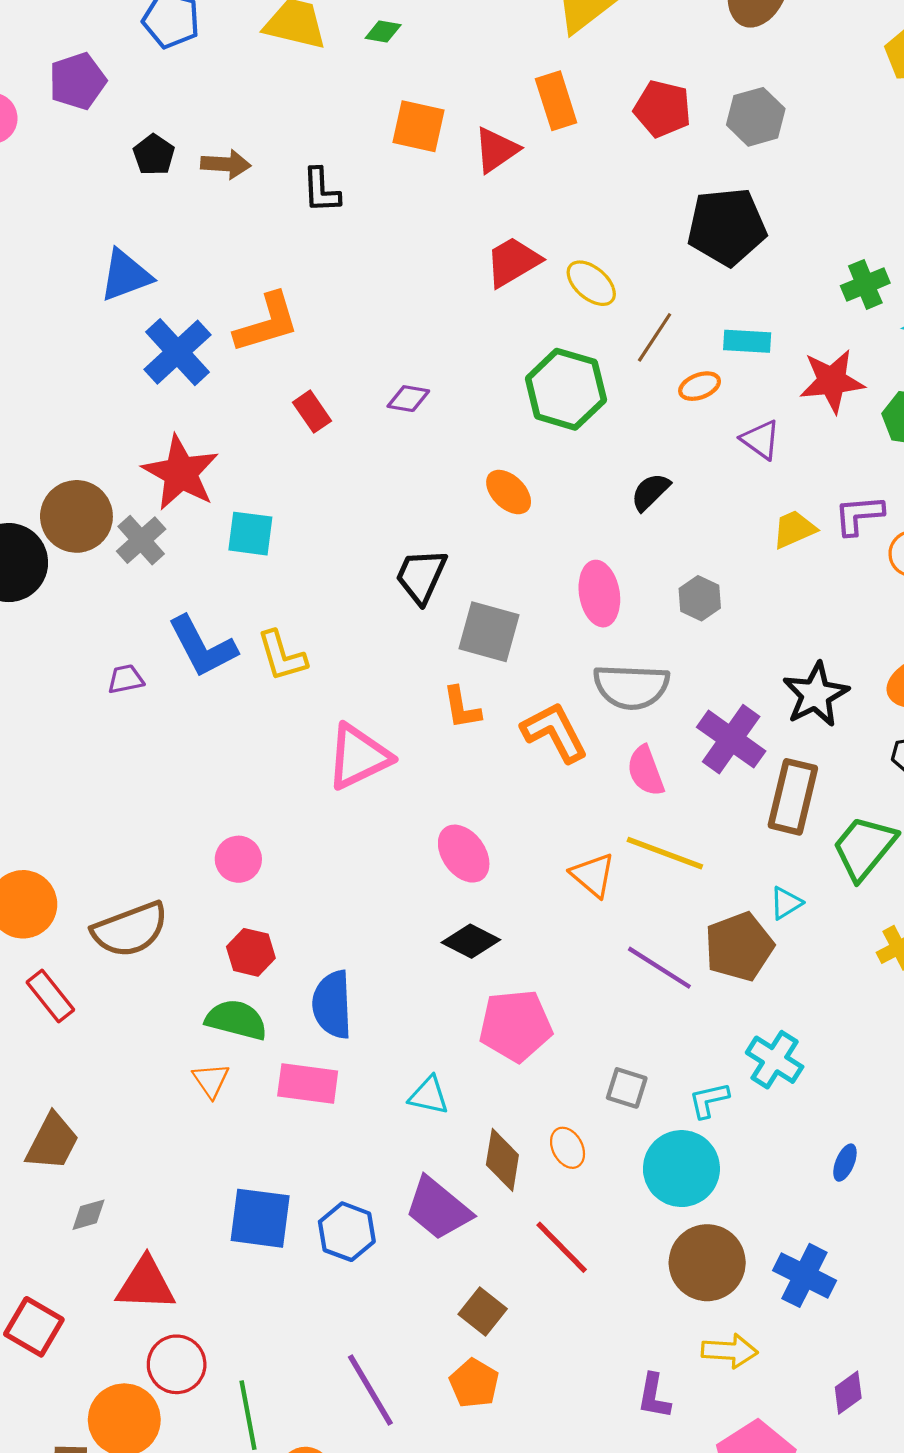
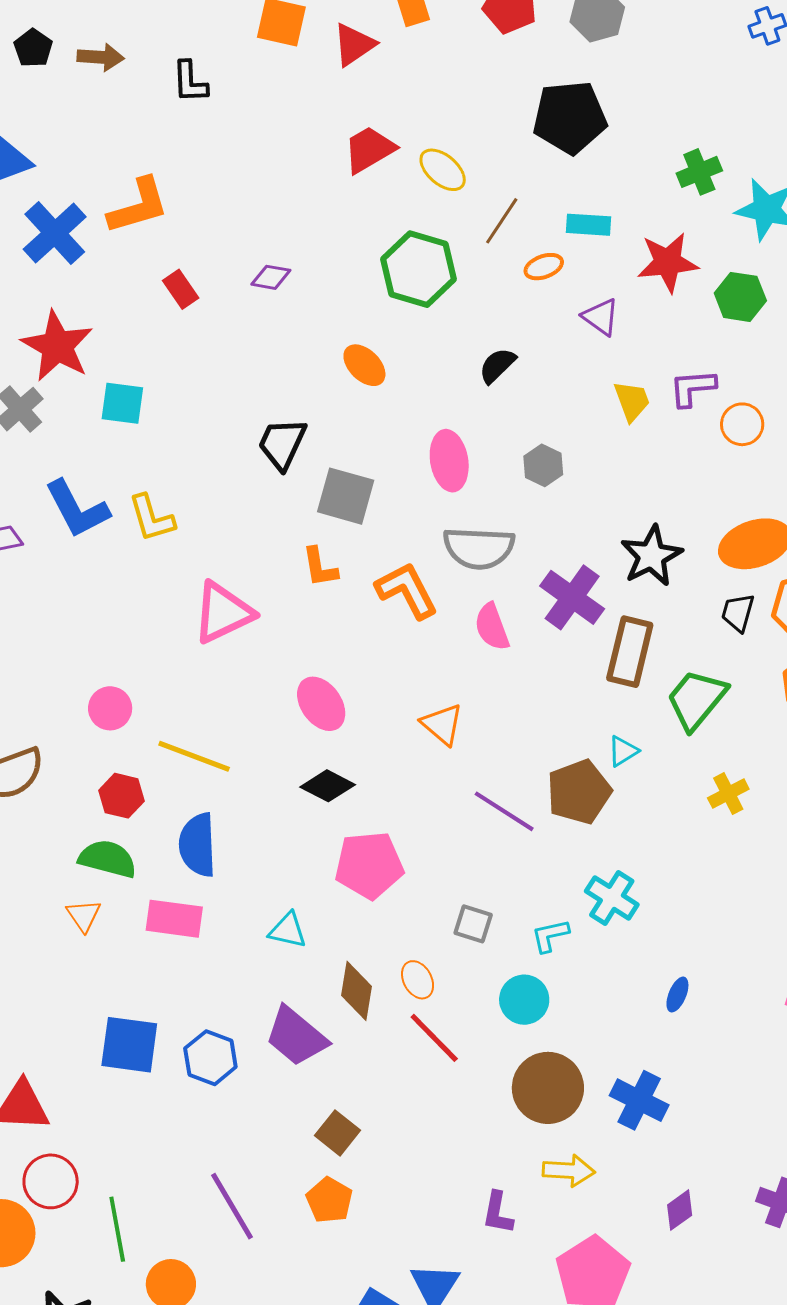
yellow trapezoid: (794, 529) -> (632, 401), turned 93
yellow line: (665, 853) -> (194, 756), moved
cyan circle: (681, 1169) -> (524, 1000), size x0.7
red line: (562, 1247) -> (434, 1038), moved

